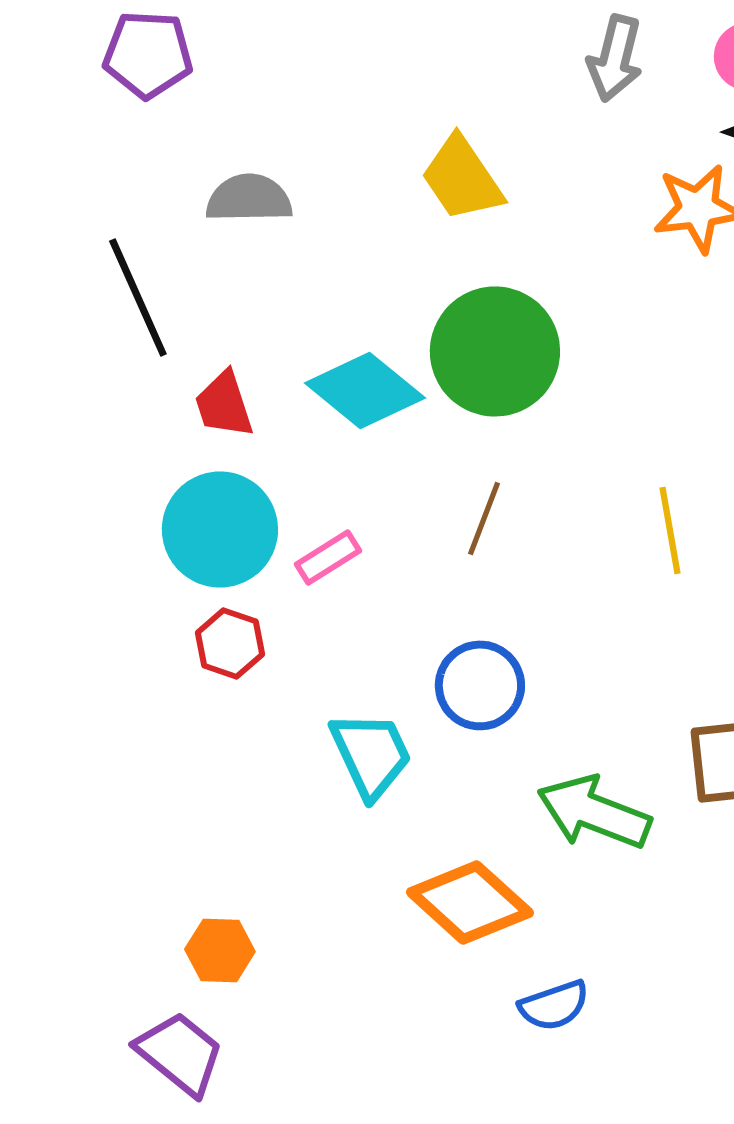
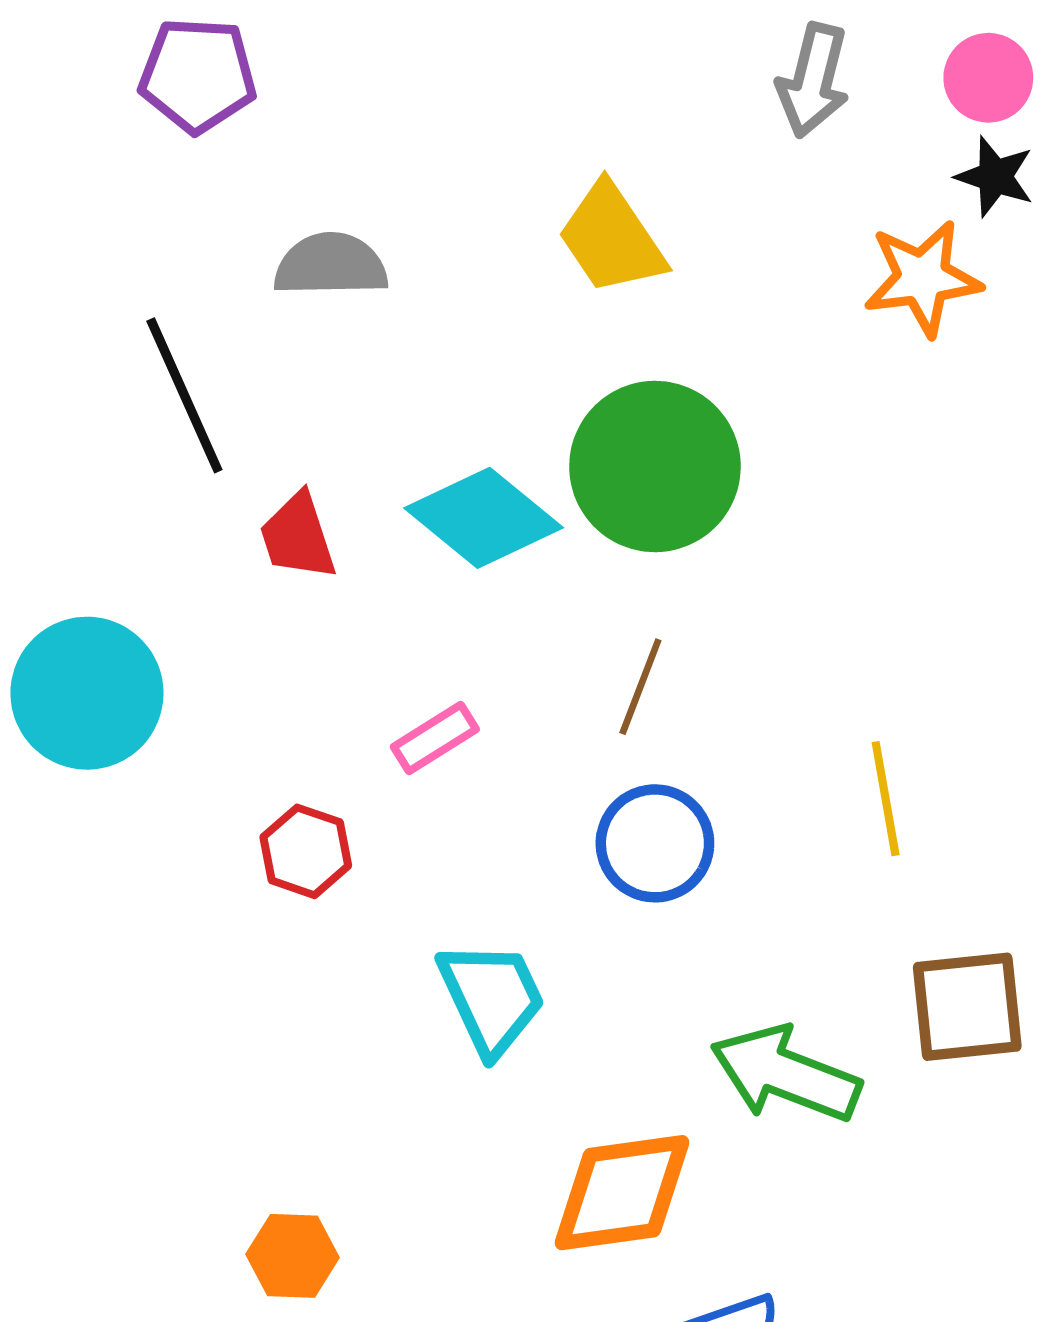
cyan circle: (220, 529) -> (87, 693), moved
yellow line: (670, 530) -> (886, 799), moved
blue circle: (480, 685) -> (655, 843), moved
orange diamond: (470, 902) -> (622, 1193), turned -50

